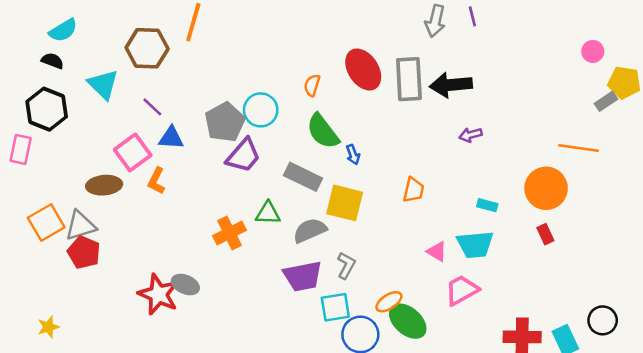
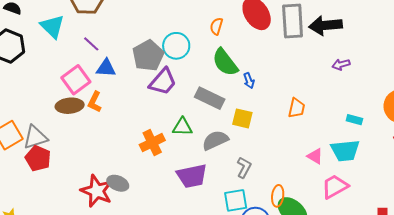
brown ellipse: (104, 185) -> (70, 106), moved
yellow square: (345, 203) -> (242, 118), size x0.7
purple trapezoid: (303, 276) -> (192, 176), moved
orange ellipse: (389, 302) -> (278, 196), turned -50

